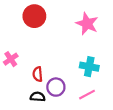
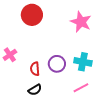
purple circle: (56, 87) -> (57, 64), moved
black semicircle: (38, 97) -> (35, 90), turned 144

